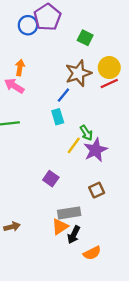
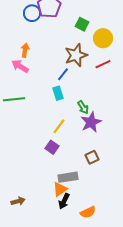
yellow circle: (109, 68) -> (103, 38), moved
yellow line: (74, 145) -> (59, 126), moved
brown arrow: (12, 227) -> (18, 201), moved
black arrow: (74, 235) -> (64, 201), moved

